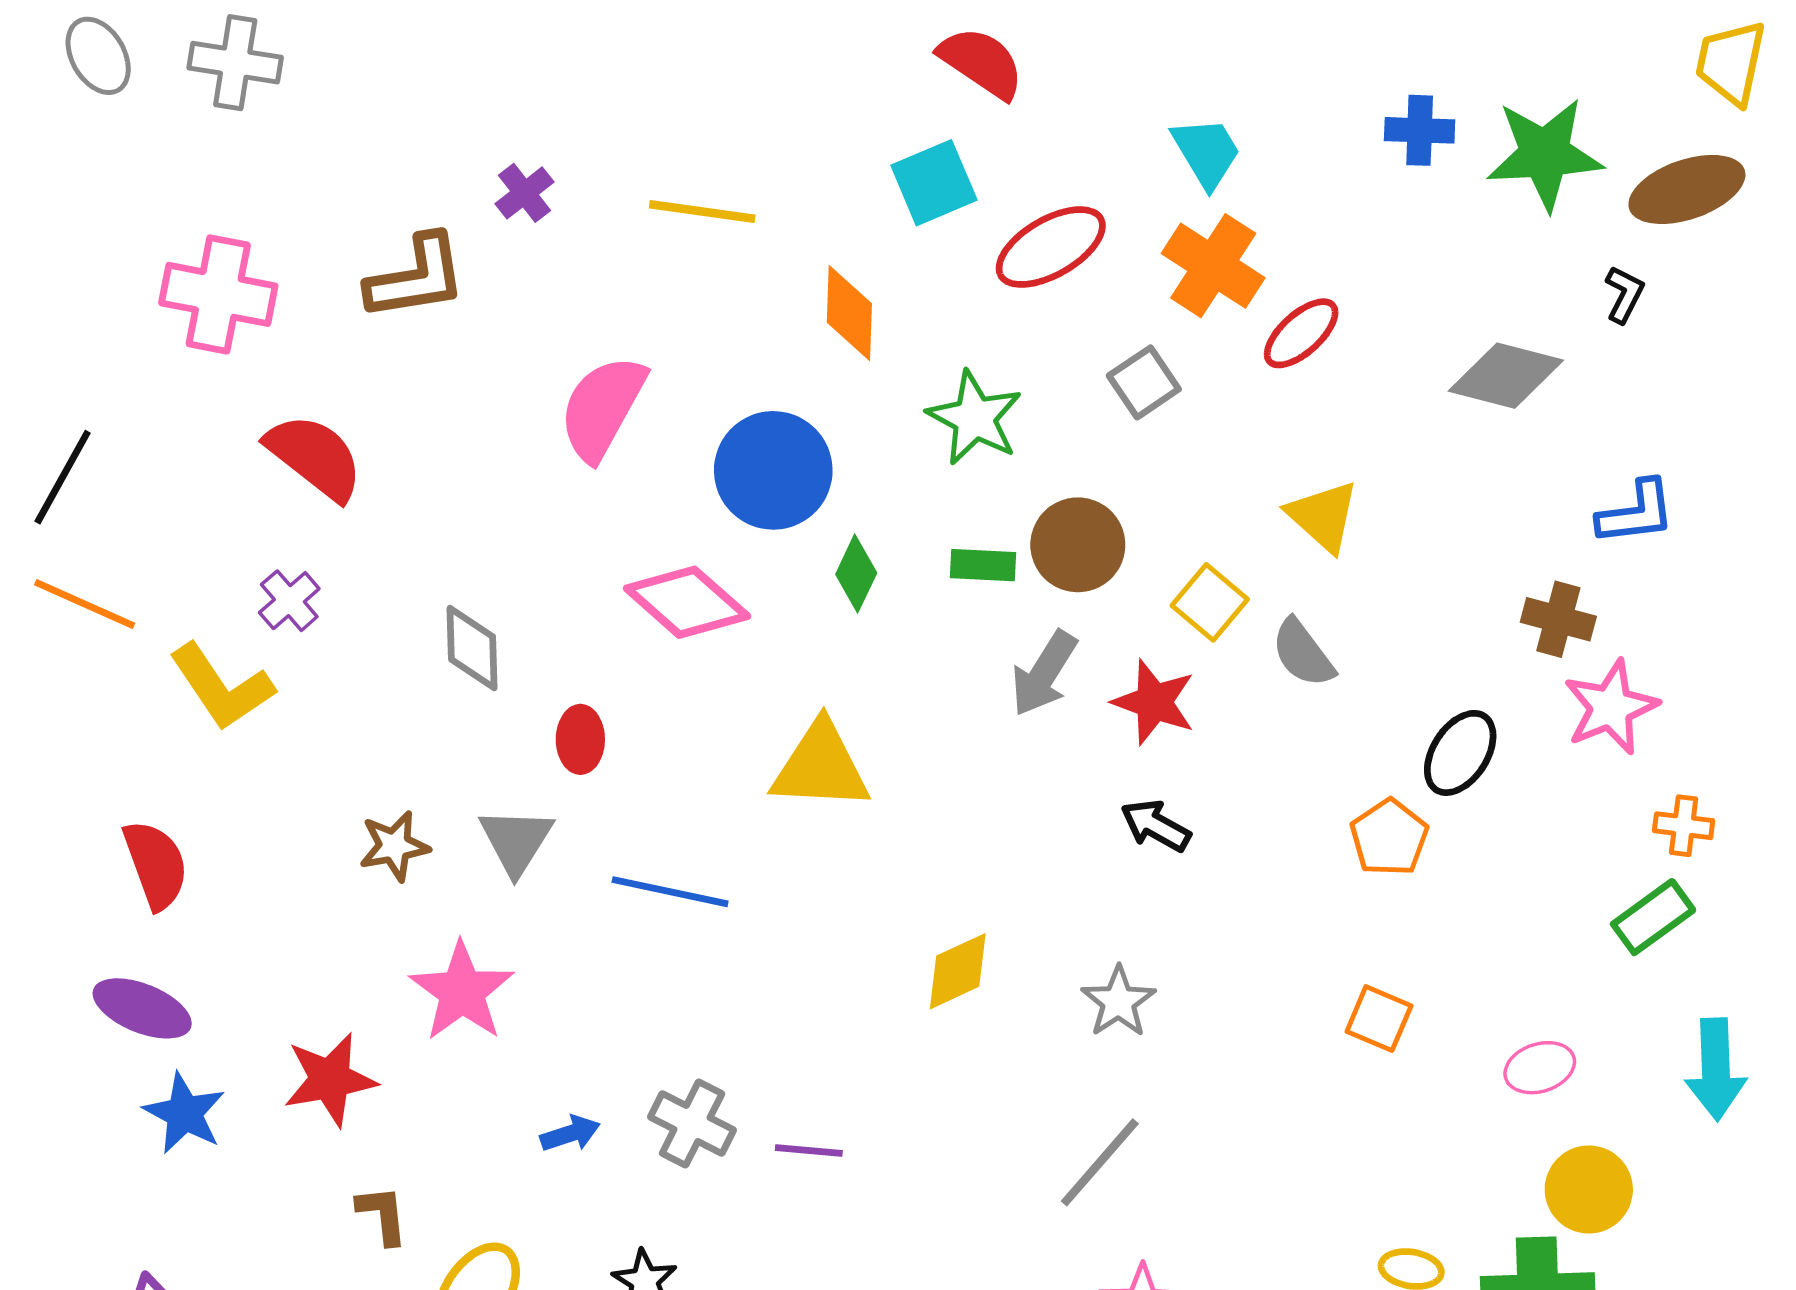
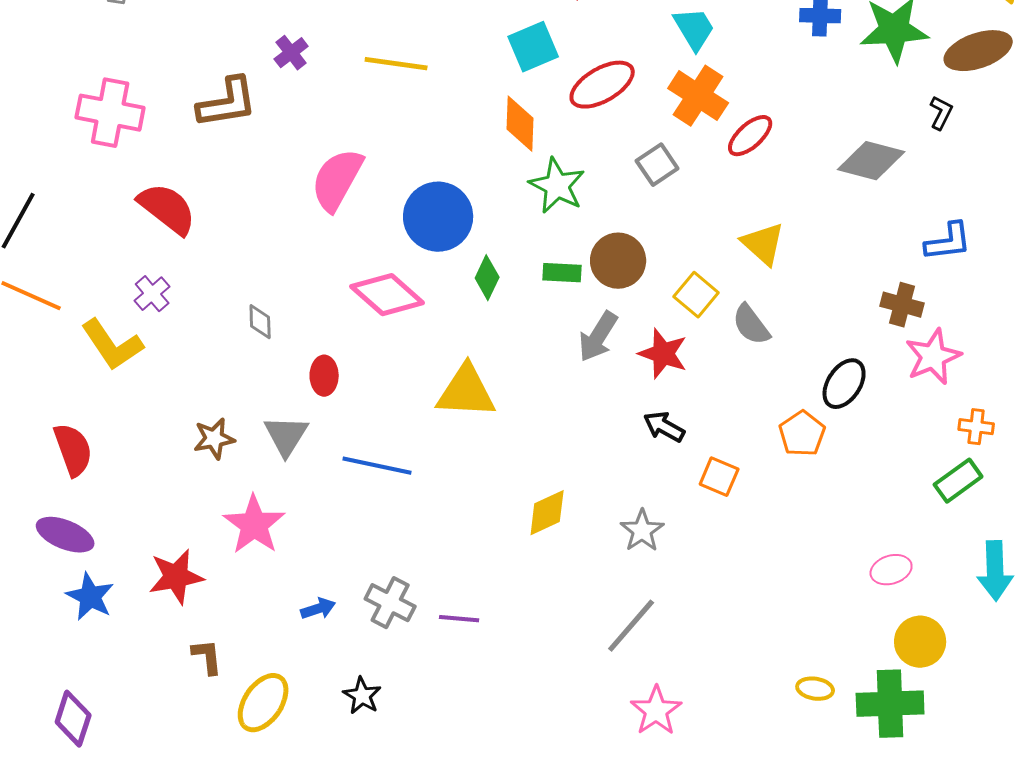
orange diamond: (849, 313) -> (520, 124), moved
gray diamond: (472, 648) -> (260, 322), size x0.7
orange square: (1379, 1019) -> (719, 477), moved

